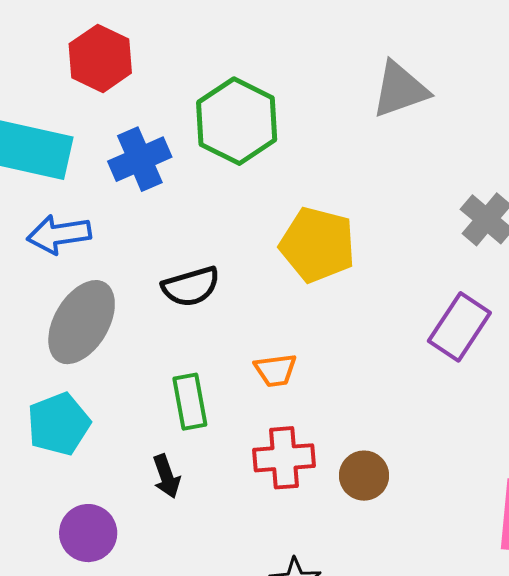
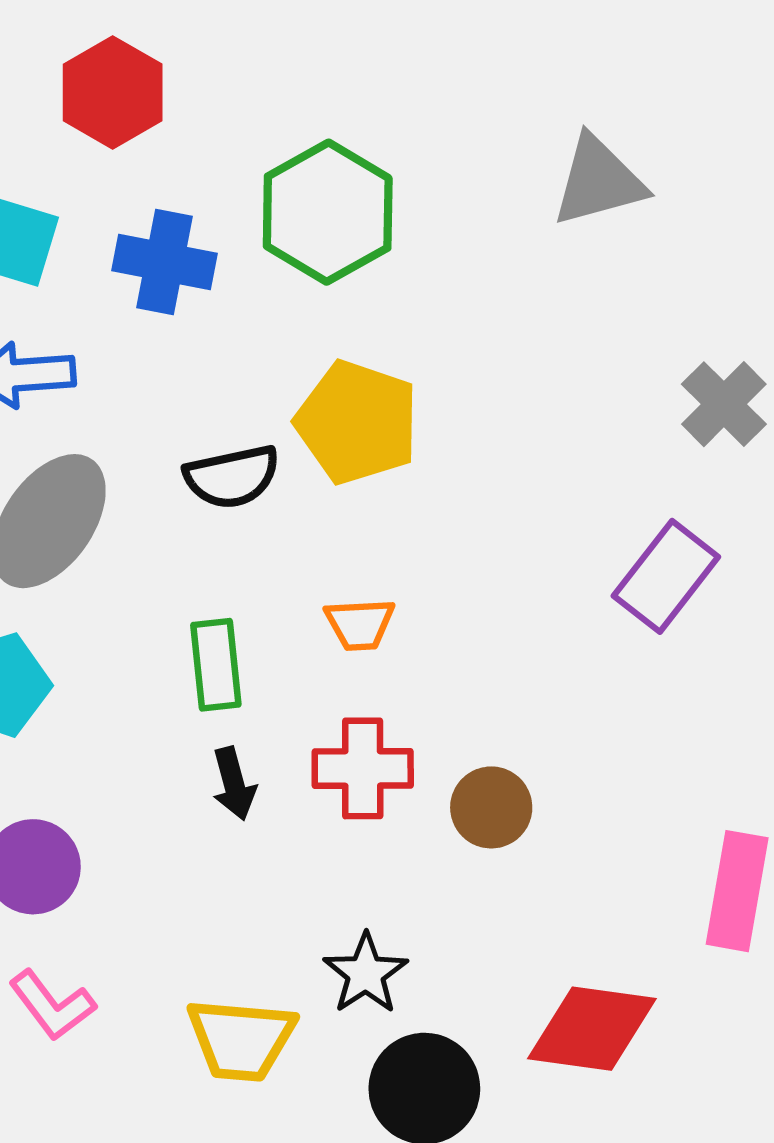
blue cross: (140, 159) -> (165, 262), turned 30
yellow pentagon: (317, 245) -> (357, 422), moved
black arrow: (166, 476) -> (234, 784), moved

